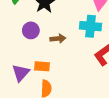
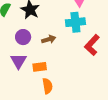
purple triangle: (21, 73) -> (18, 61), moved

